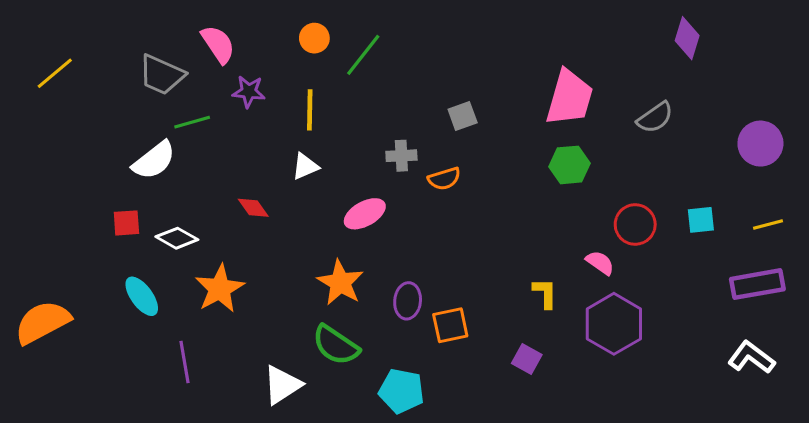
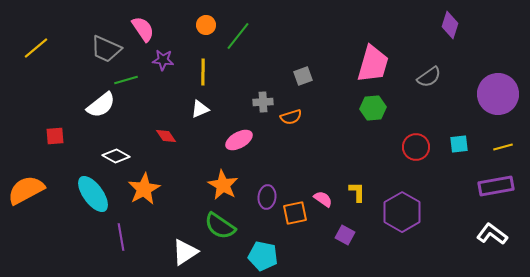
purple circle: (760, 144) -> (498, 94), size x1.4
red square: (126, 223) -> (55, 136), moved
pink semicircle: (600, 263) -> (323, 199), moved
cyan ellipse: (142, 296) -> (93, 194), size x1.4
orange semicircle: (42, 322) -> (26, 190), moved

